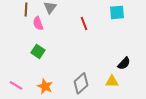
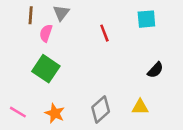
pink semicircle: (38, 23) -> (46, 33), turned 40
green square: (38, 51) -> (46, 69), size x1.5
black semicircle: (124, 63) -> (155, 70), moved

